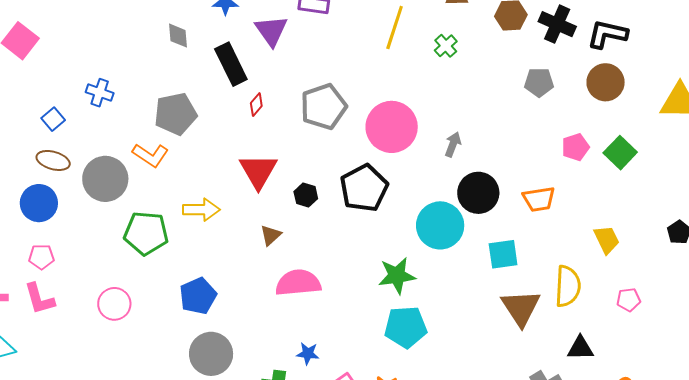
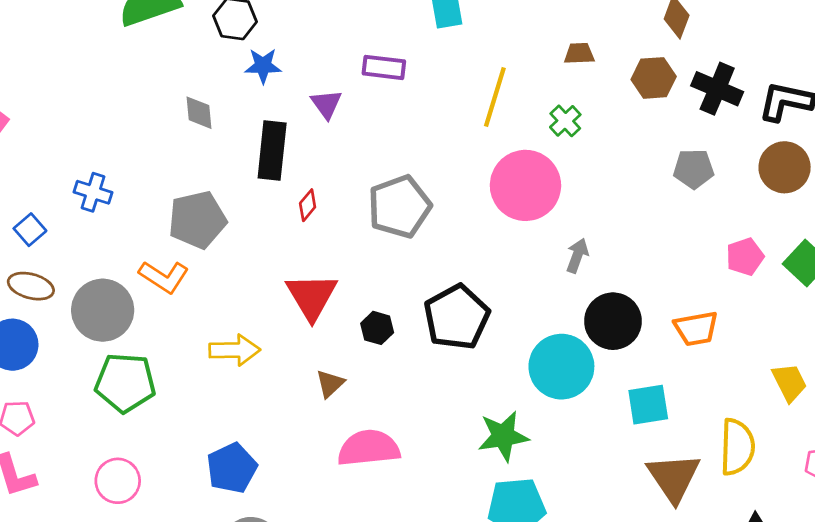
purple triangle: (271, 31) -> (326, 104), size x0.7
black rectangle: (231, 64) -> (272, 151), turned 33
pink circle: (392, 127) -> (525, 185), moved
green pentagon: (146, 233) -> (125, 383), moved

